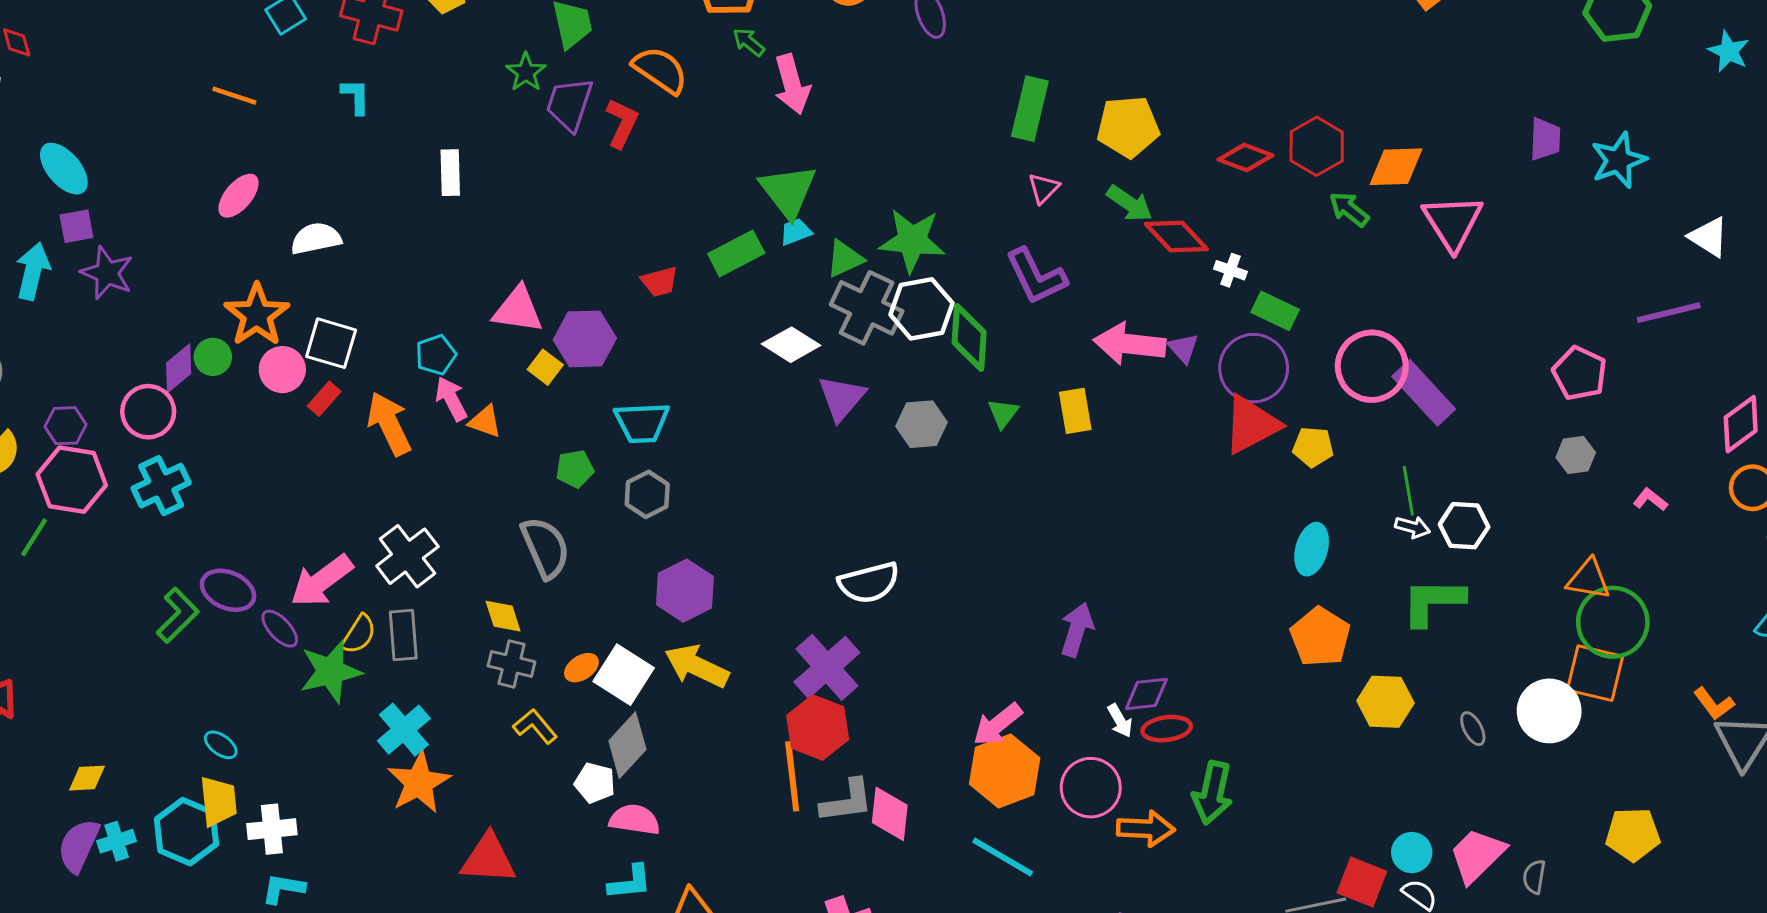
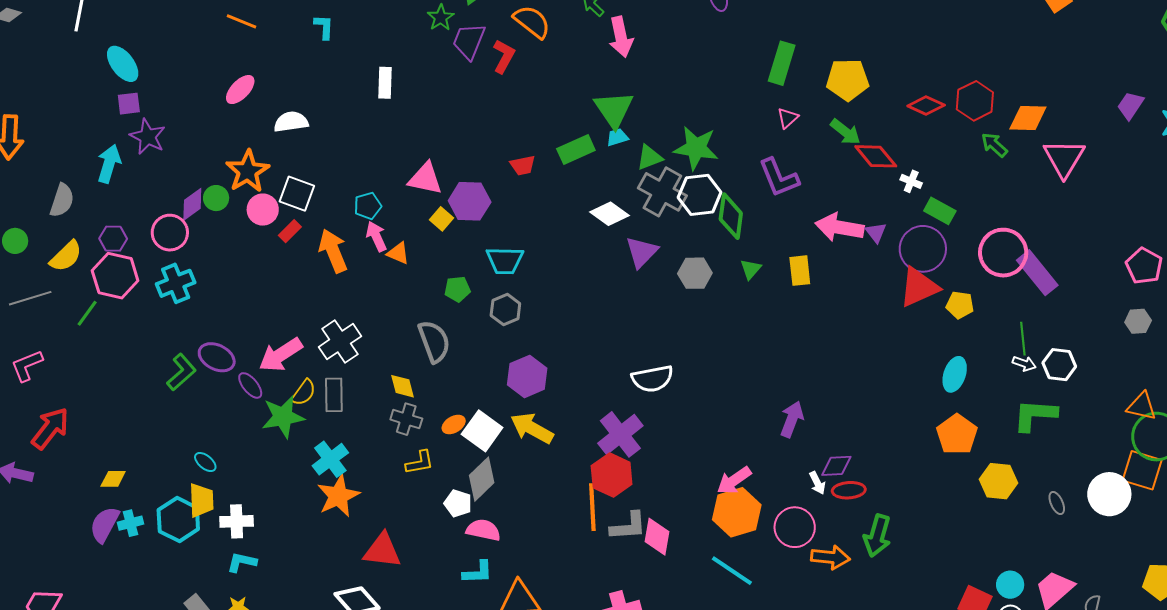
purple trapezoid: (1545, 139) -> (1130, 105), turned -152
cyan arrow: (33, 271) -> (109, 164), moved
yellow L-shape: (535, 726) -> (420, 462), turned 116

